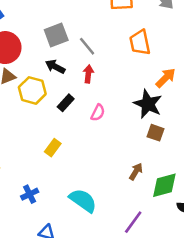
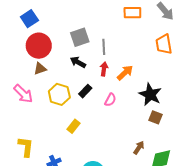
orange trapezoid: (140, 42) -> (164, 44), moved
gray line: (87, 46) -> (104, 47), turned 35
orange arrow: (166, 78) -> (125, 73), moved
yellow hexagon: (32, 90) -> (59, 94), moved

